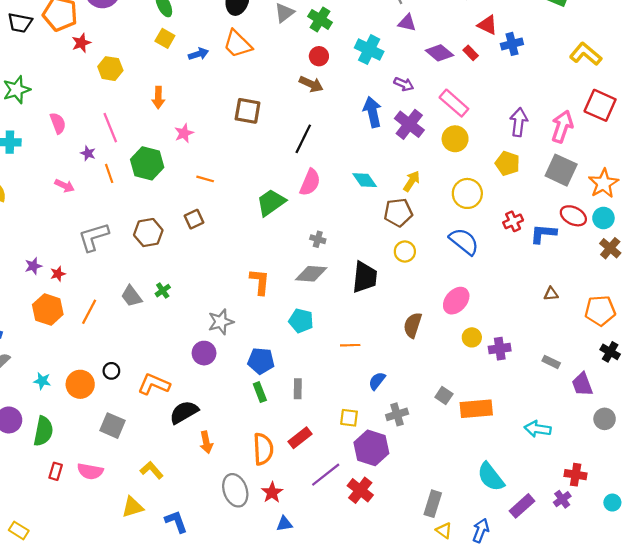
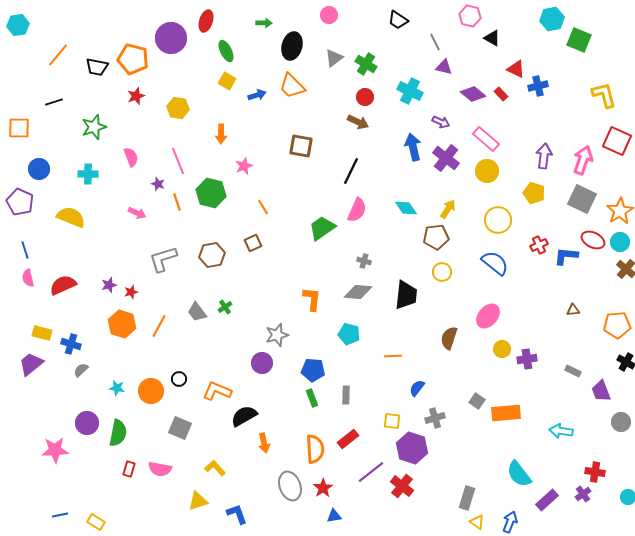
red star: (81, 43) -> (136, 96), moved
yellow L-shape: (586, 54) -> (604, 95), turned 36
orange line: (205, 179) -> (263, 207), turned 42

